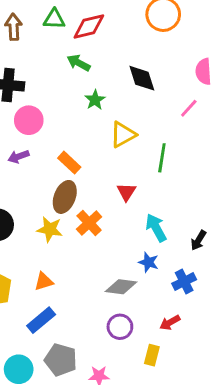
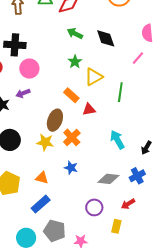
green arrow: (79, 63) -> (75, 34), moved
green star: (95, 100) -> (75, 62), moved
orange rectangle: (69, 163) -> (71, 95), moved
red triangle: (126, 192) -> (89, 109), moved, turned 48
blue star: (149, 262) -> (71, 168), moved
orange triangle: (44, 281) -> (42, 178), turned 32
gray diamond: (121, 287) -> (108, 179), moved

